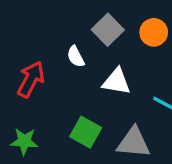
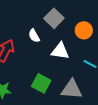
orange circle: (154, 32) -> (84, 30), moved

